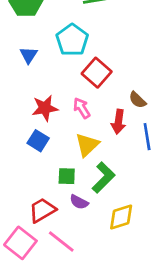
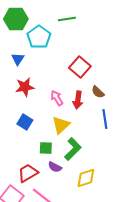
cyan pentagon: (72, 40) -> (39, 37), moved
red square: (97, 73) -> (80, 67), moved
red star: (45, 108) -> (25, 87), moved
red arrow: (118, 122) -> (78, 100), moved

